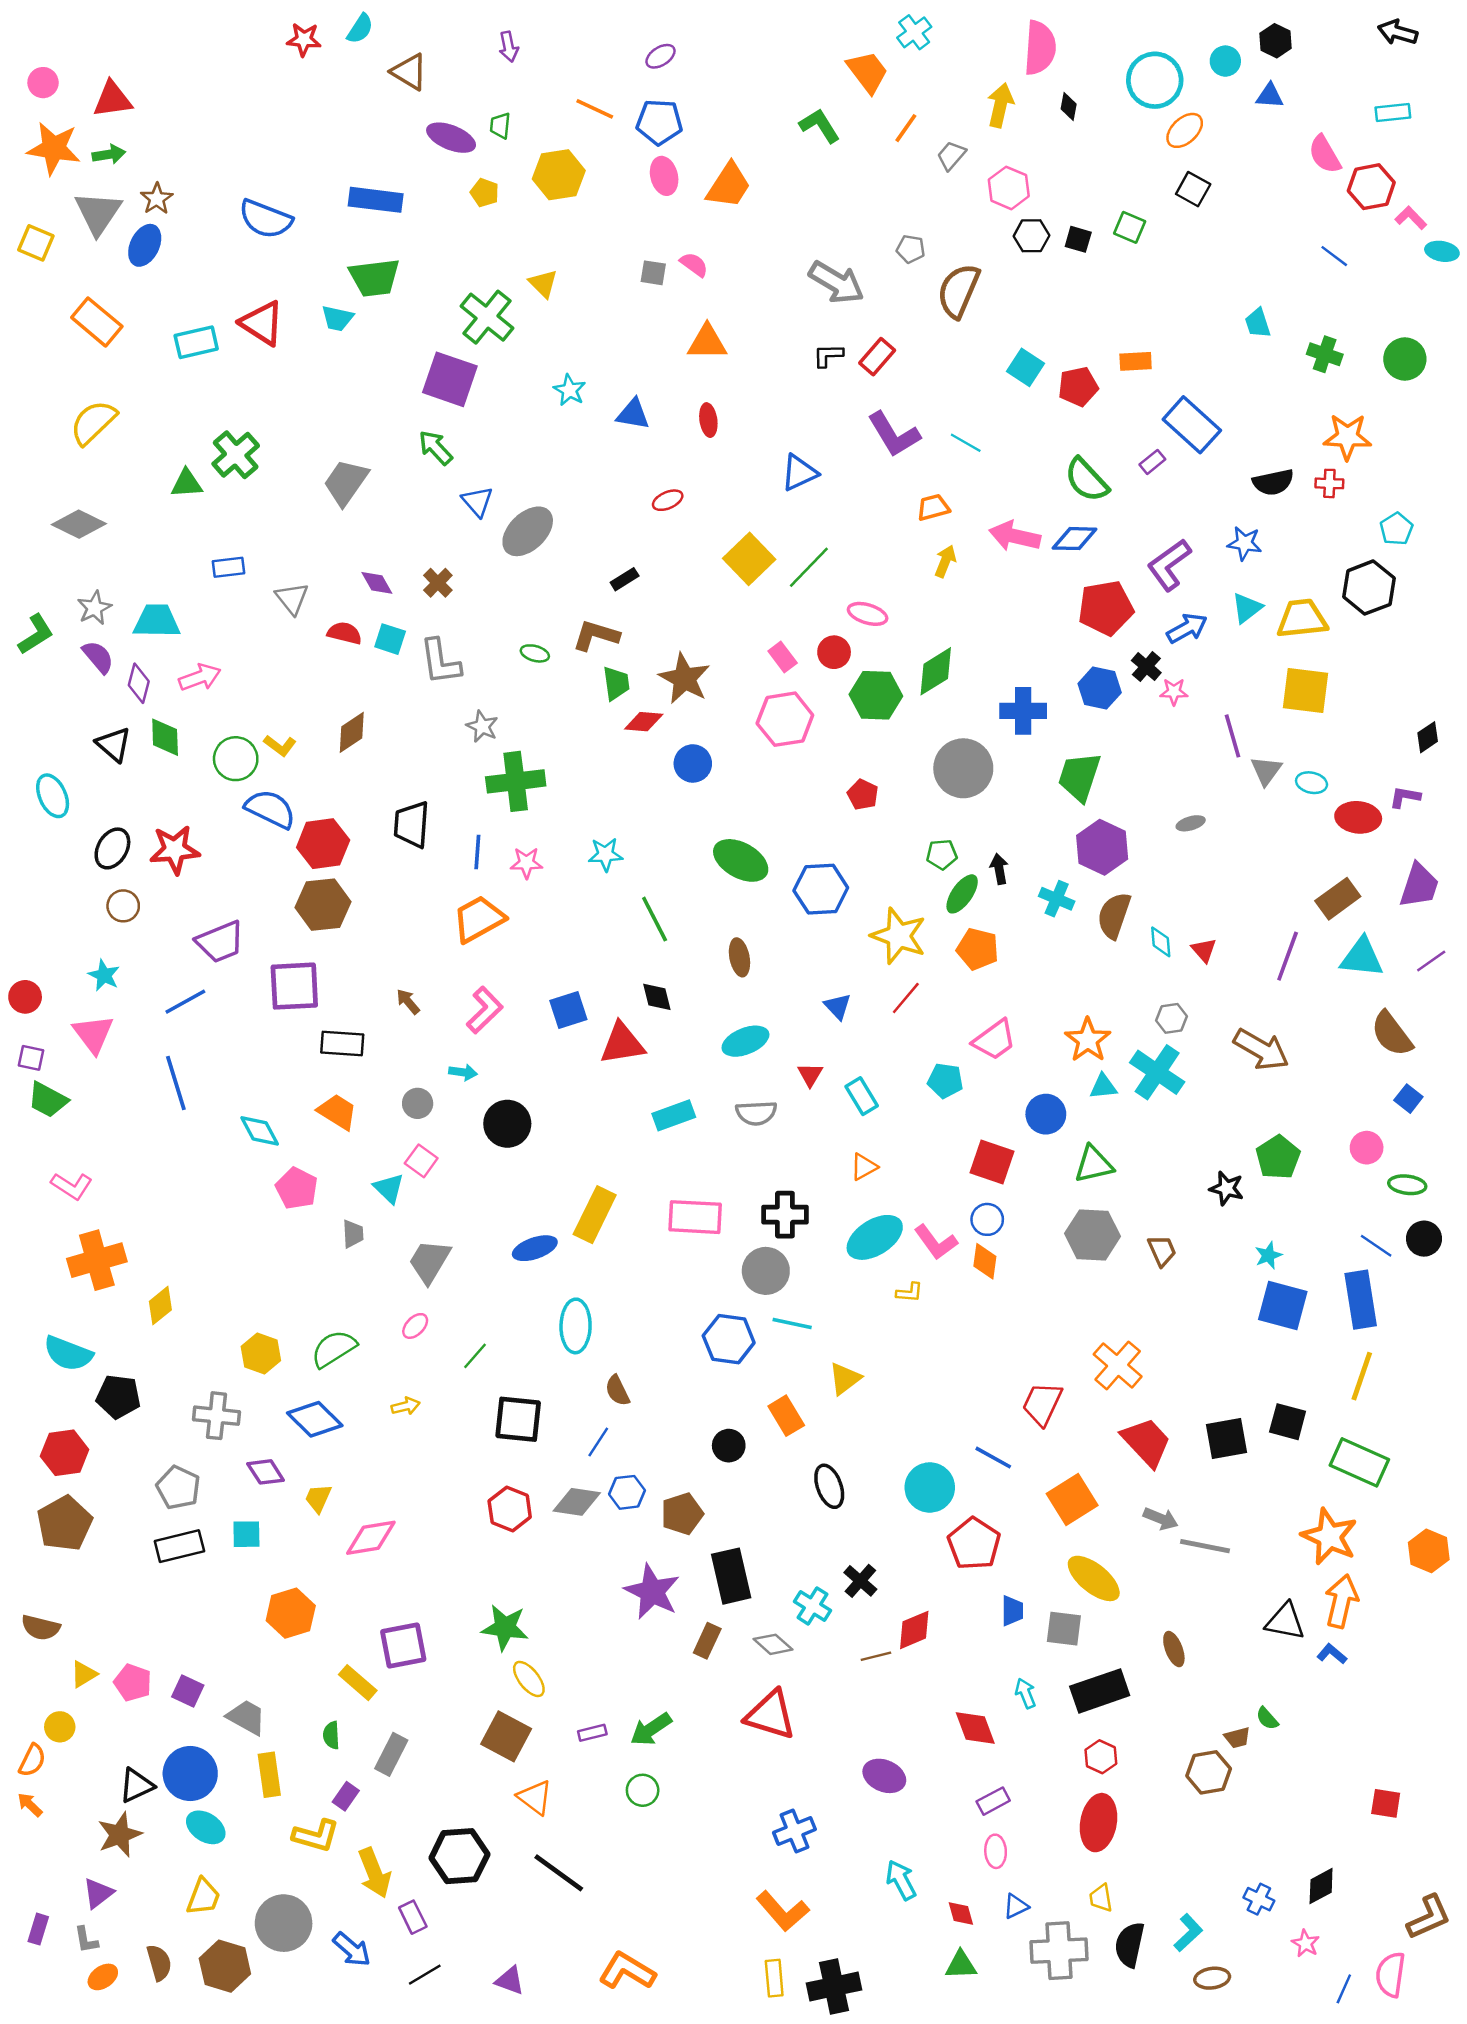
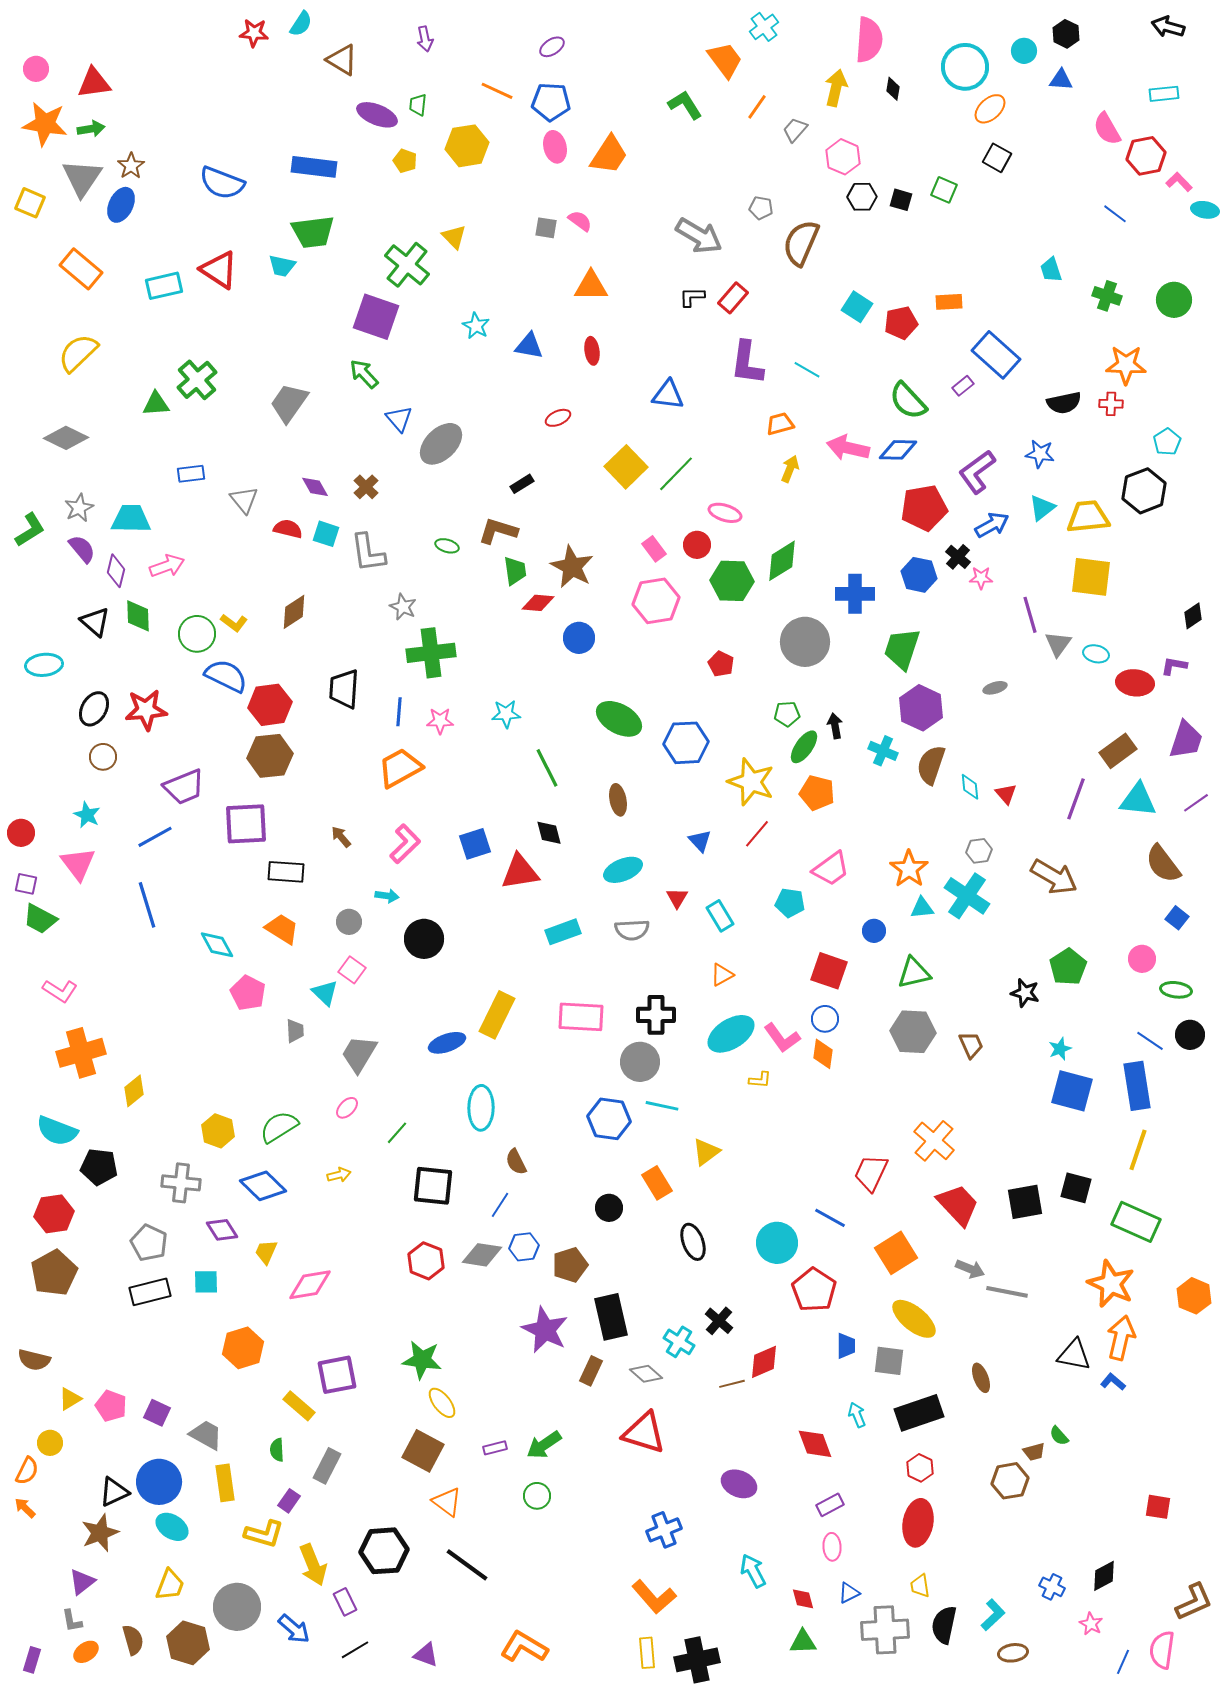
purple L-shape: (894, 434) -> (747, 363), turned 39
blue triangle: (799, 473) -> (668, 395), turned 32
cyan ellipse: (53, 796) -> (44, 665), turned -72
blue circle: (1046, 1114) -> (874, 931), size x0.7
purple rectangle: (38, 1929) -> (32, 1660), moved

